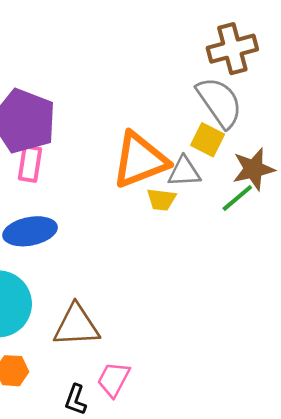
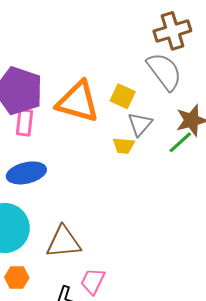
yellow square: (208, 140) -> (123, 96), moved
orange triangle: (140, 160) -> (78, 102), moved, turned 39
gray triangle: (184, 172) -> (140, 124), turned -44

